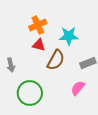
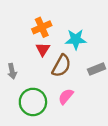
red triangle: (39, 45) -> (43, 49), turned 48
pink semicircle: (78, 88) -> (66, 96), moved

